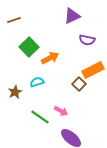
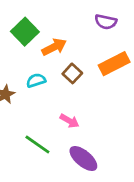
brown square: (79, 84) -> (72, 73), moved
green line: (40, 117) -> (37, 145), moved

